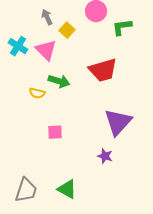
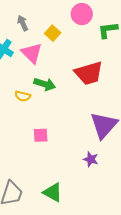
gray arrow: (47, 17) -> (23, 23), moved

